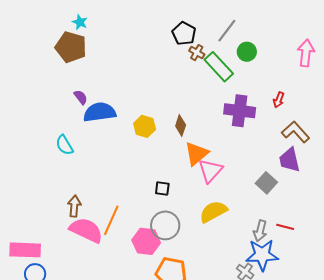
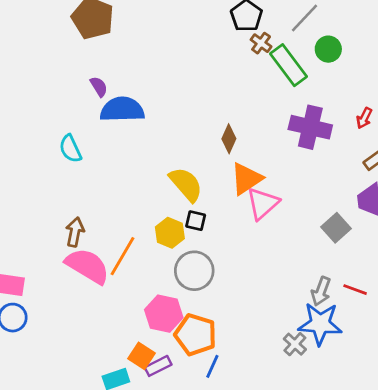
yellow hexagon: (145, 126) -> (170, 233), moved
yellow semicircle: (213, 212) -> (186, 184), moved, turned 72
pink hexagon: (146, 241) -> (164, 314), moved

